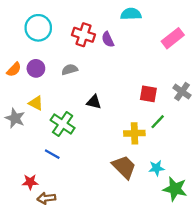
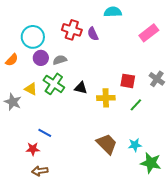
cyan circle: (38, 28) -> (33, 37), moved
purple circle: (36, 68) -> (41, 58), moved
green cross: (63, 124) -> (54, 84), moved
yellow cross: (134, 133) -> (106, 98), moved
red star: (30, 182) -> (33, 149), moved

